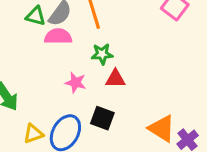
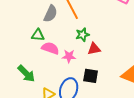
green triangle: (36, 16) -> (38, 35), moved
pink semicircle: (58, 36) -> (50, 48), moved, turned 30

